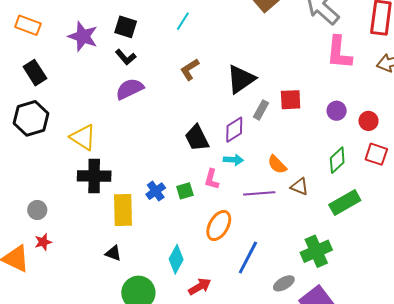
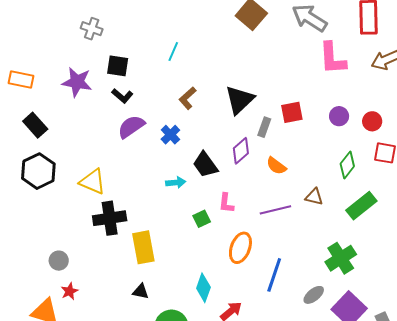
cyan arrow: (233, 160) -> (176, 182), moved
orange semicircle: (277, 165) -> (276, 166), moved
blue cross: (156, 191) -> (170, 135), moved

